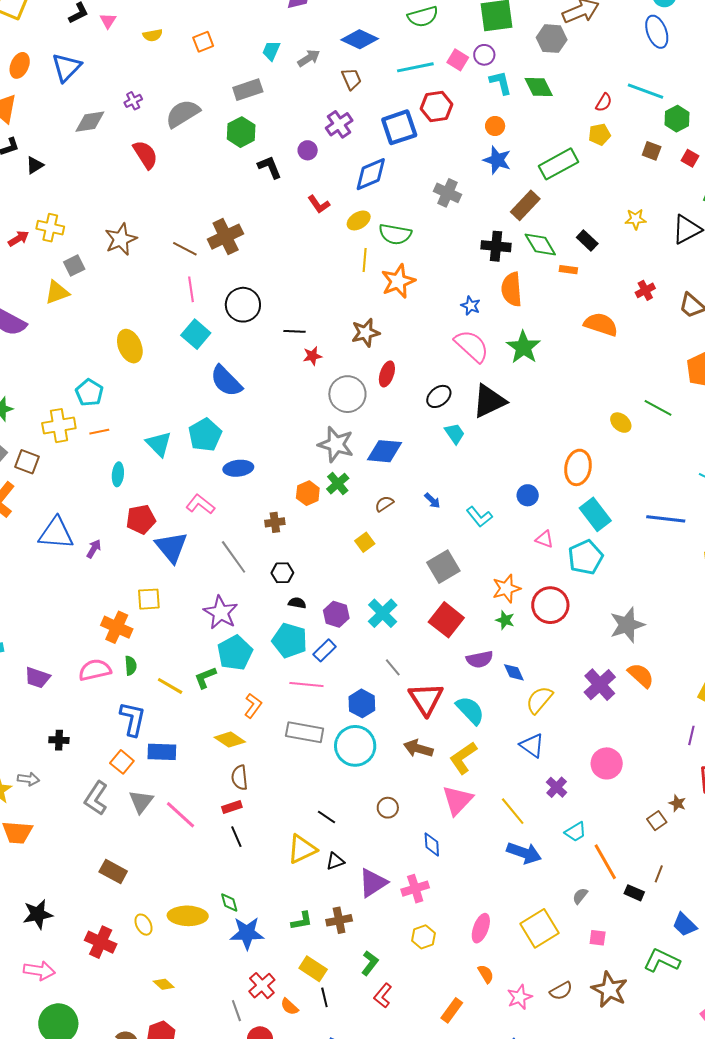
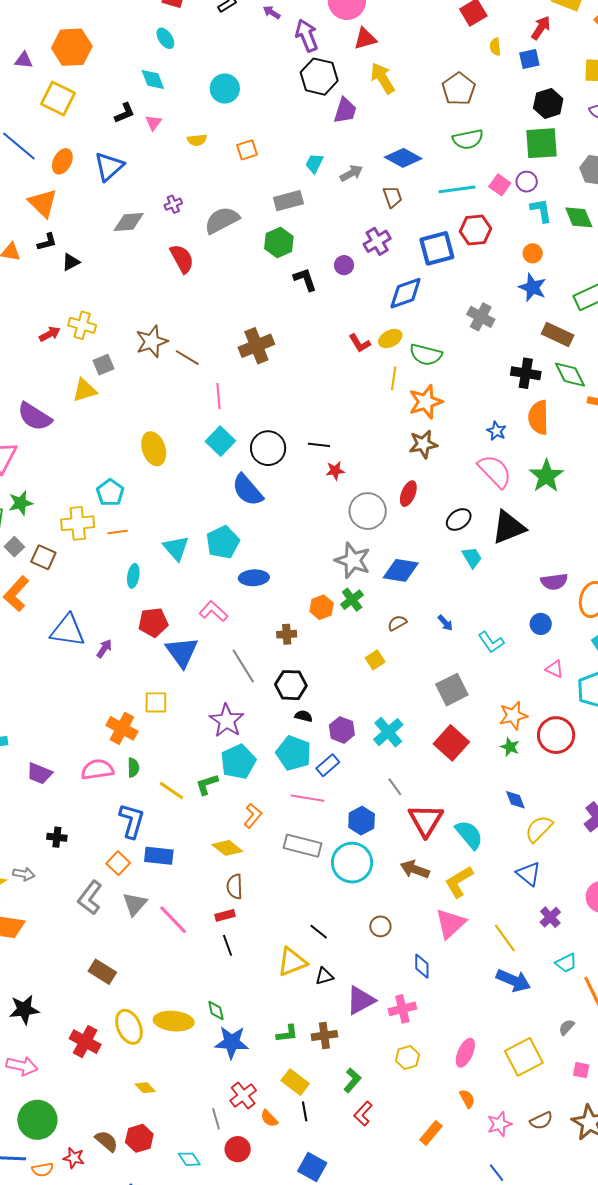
red L-shape: (319, 204) -> (360, 343), moved
brown rectangle: (525, 205) -> (558, 335), turned 68
brown line: (185, 249) -> (187, 358), moved
black circle: (243, 305) -> (268, 448), moved
brown star: (365, 333) -> (423, 444), moved
black hexagon: (282, 573) -> (291, 685), size x1.4
purple semicircle: (480, 659) -> (554, 582), moved
yellow ellipse: (143, 925) -> (129, 1027), size x1.6

